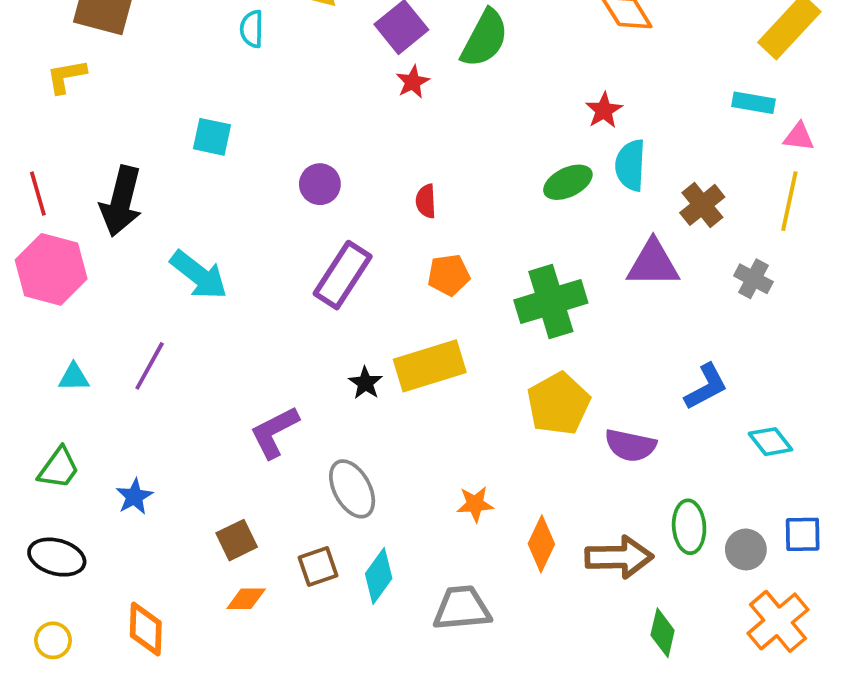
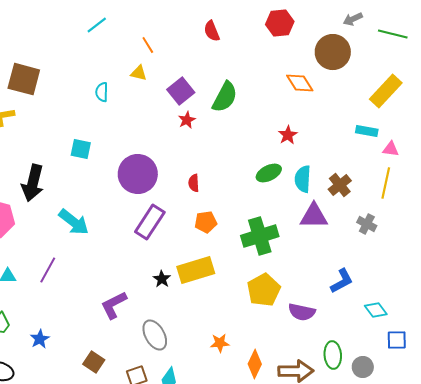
cyan semicircle: (630, 165) -> (303, 179), moved
purple circle: (320, 184) -> (138, 174), size x1.8
blue square: (803, 534) -> (397, 340), moved
brown square: (237, 540) -> (94, 362), turned -30

